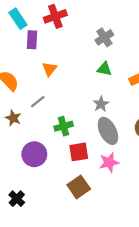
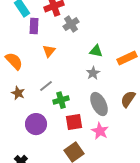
gray cross: (104, 37) -> (71, 24), moved
gray line: (38, 102) -> (46, 86), moved
gray star: (101, 104) -> (93, 73), moved
pink star: (109, 162) -> (100, 131), turned -30

